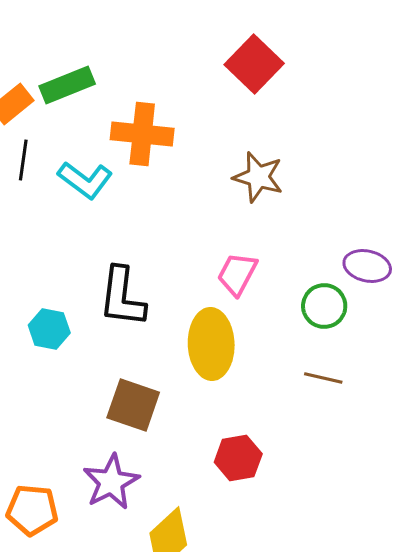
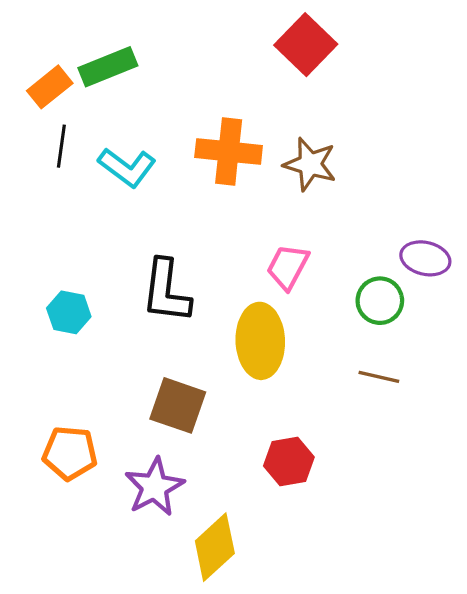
orange cross: (142, 134) -> (229, 151), moved
cyan hexagon: (49, 329) -> (69, 312), moved
orange pentagon: (32, 510) -> (70, 453), moved

